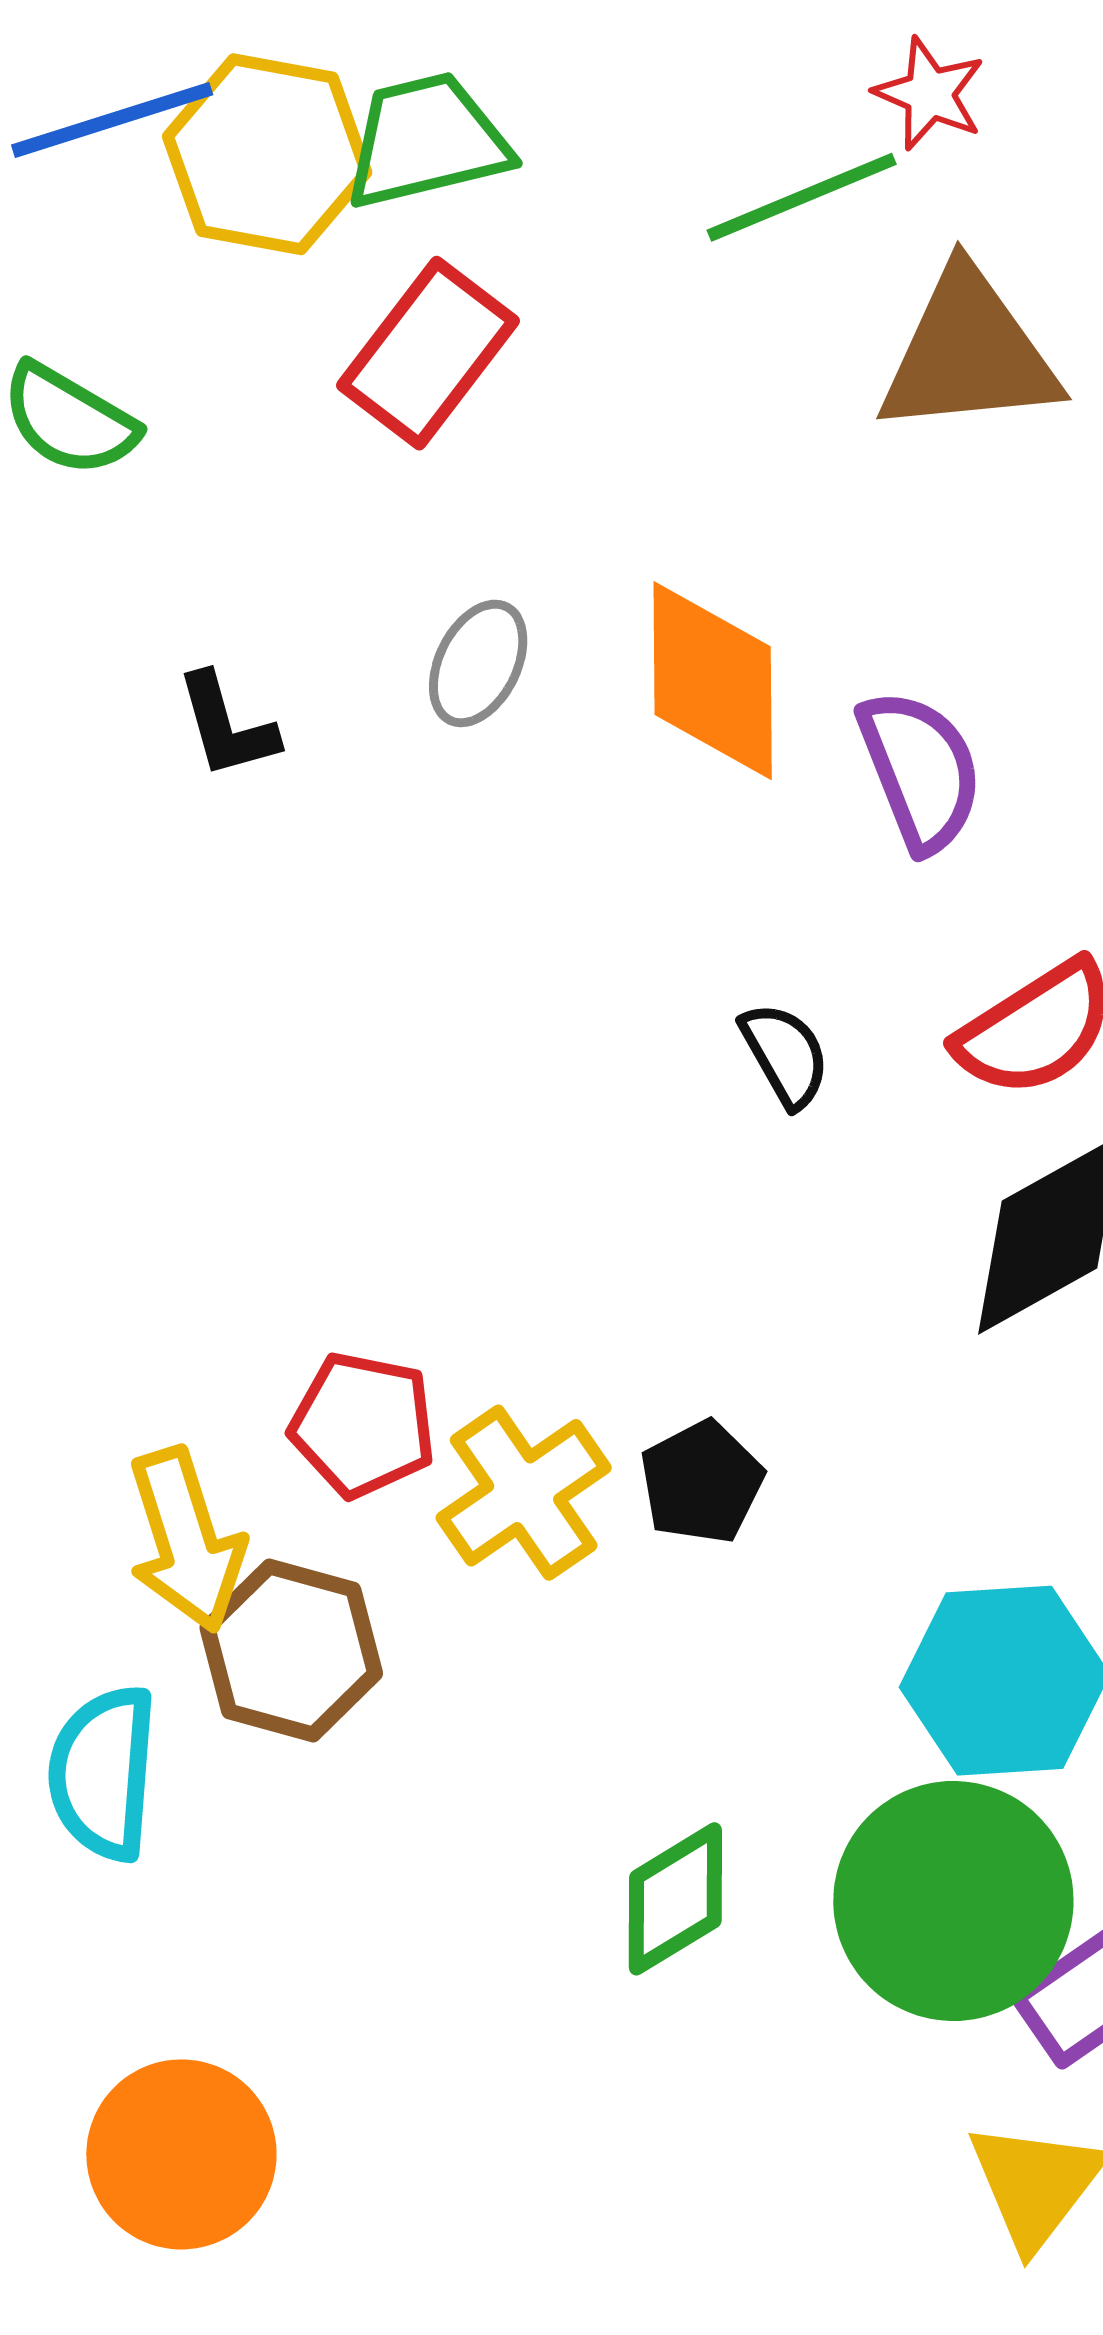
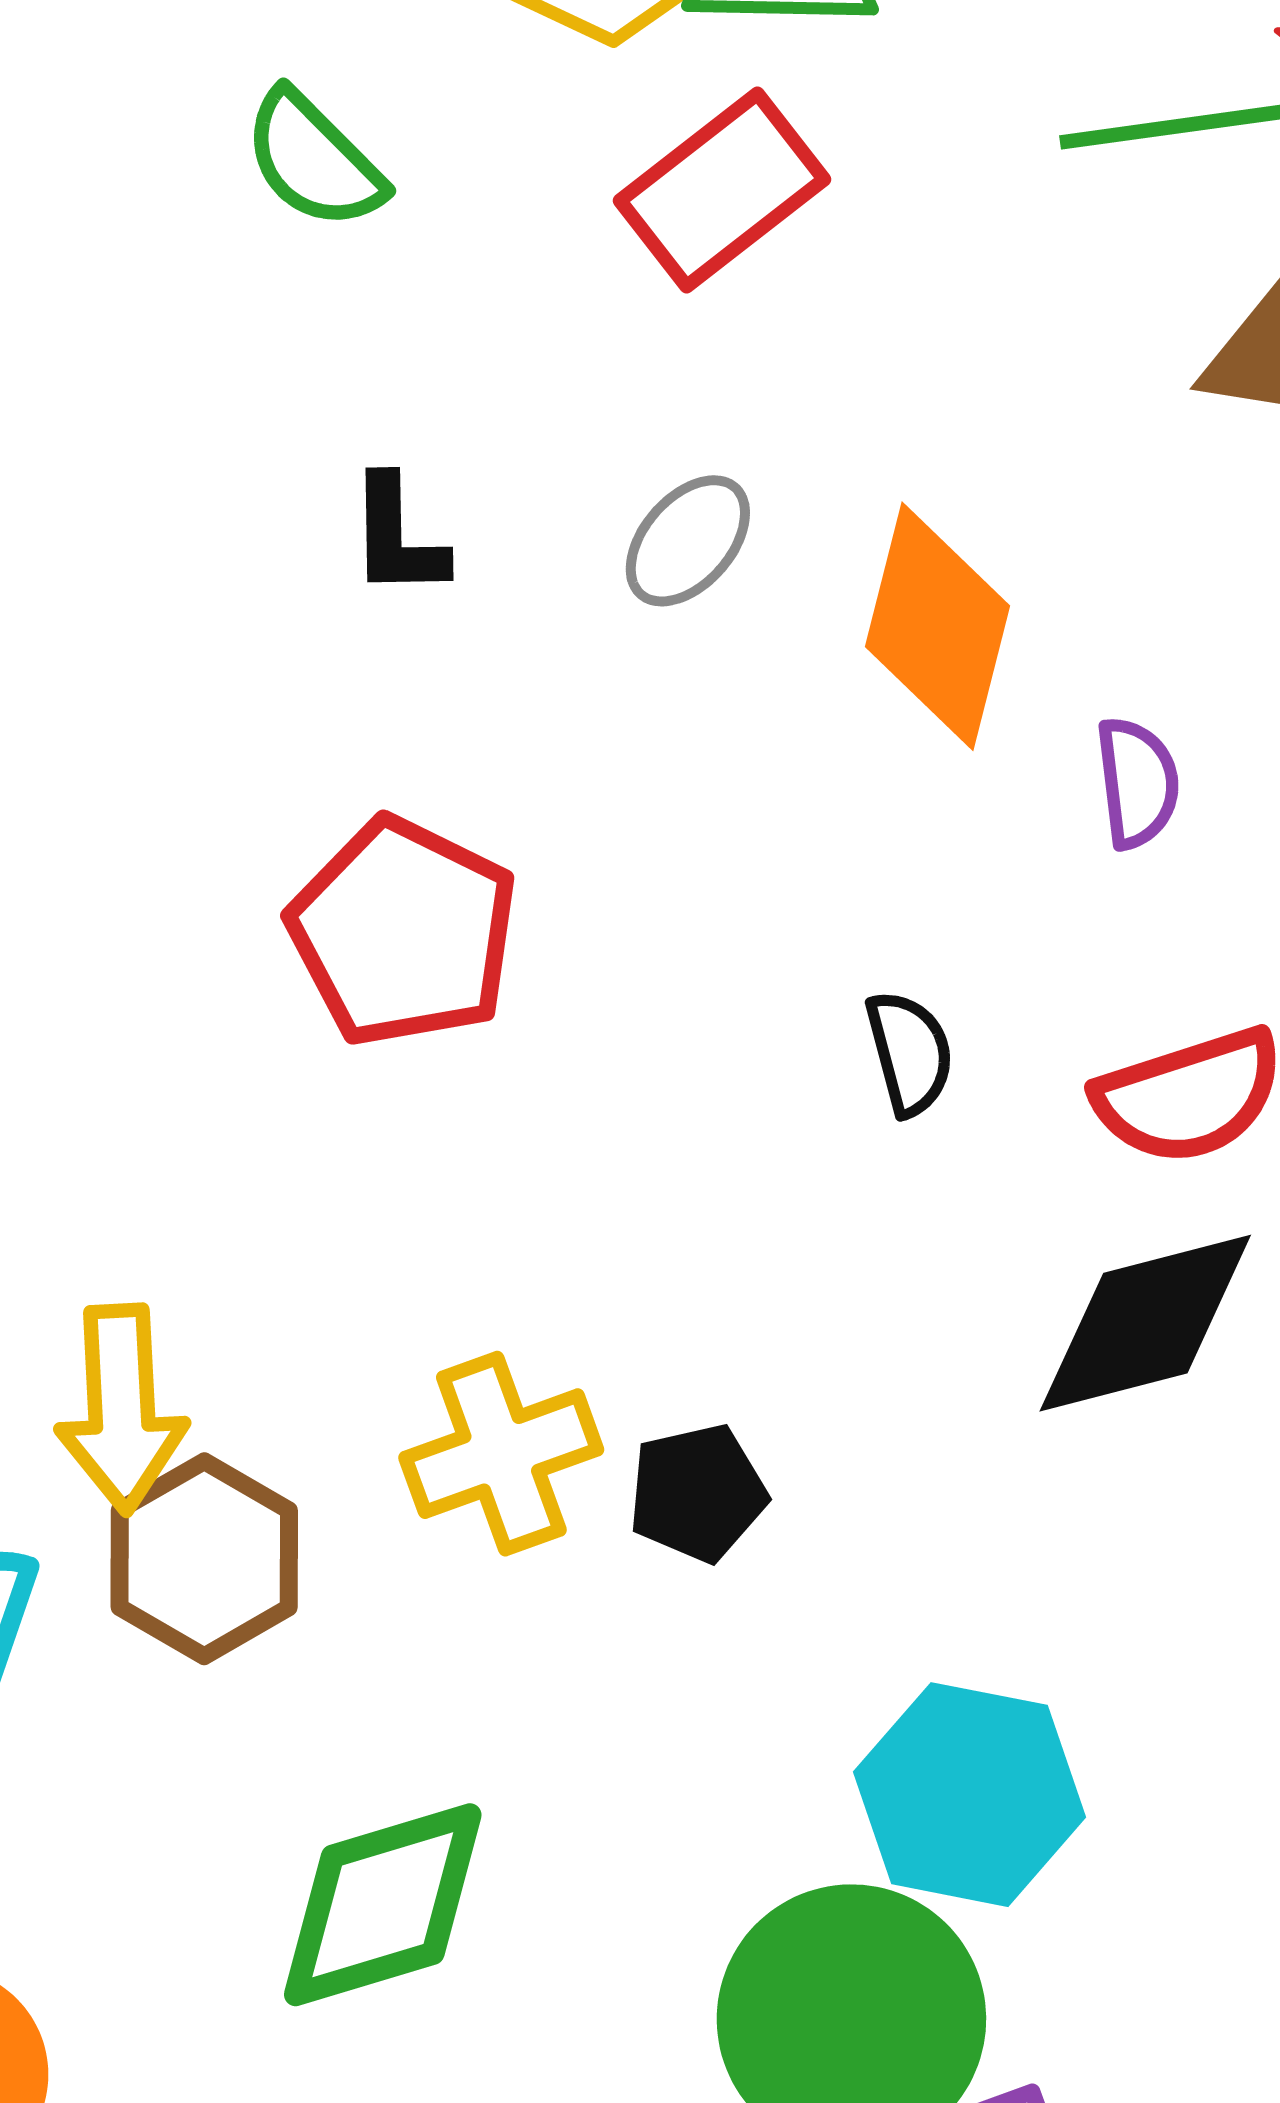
purple semicircle: (920, 770) -> (1137, 783), size x0.7
red pentagon: (363, 1425) -> (403, 932), moved, size x1.4
green diamond: (675, 1899) -> (383, 1905), moved, size x1.4

